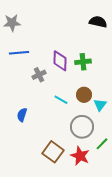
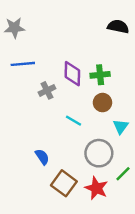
brown circle: (84, 95) -> (102, 103), moved
blue semicircle: (22, 115) -> (42, 157), moved, turned 128

